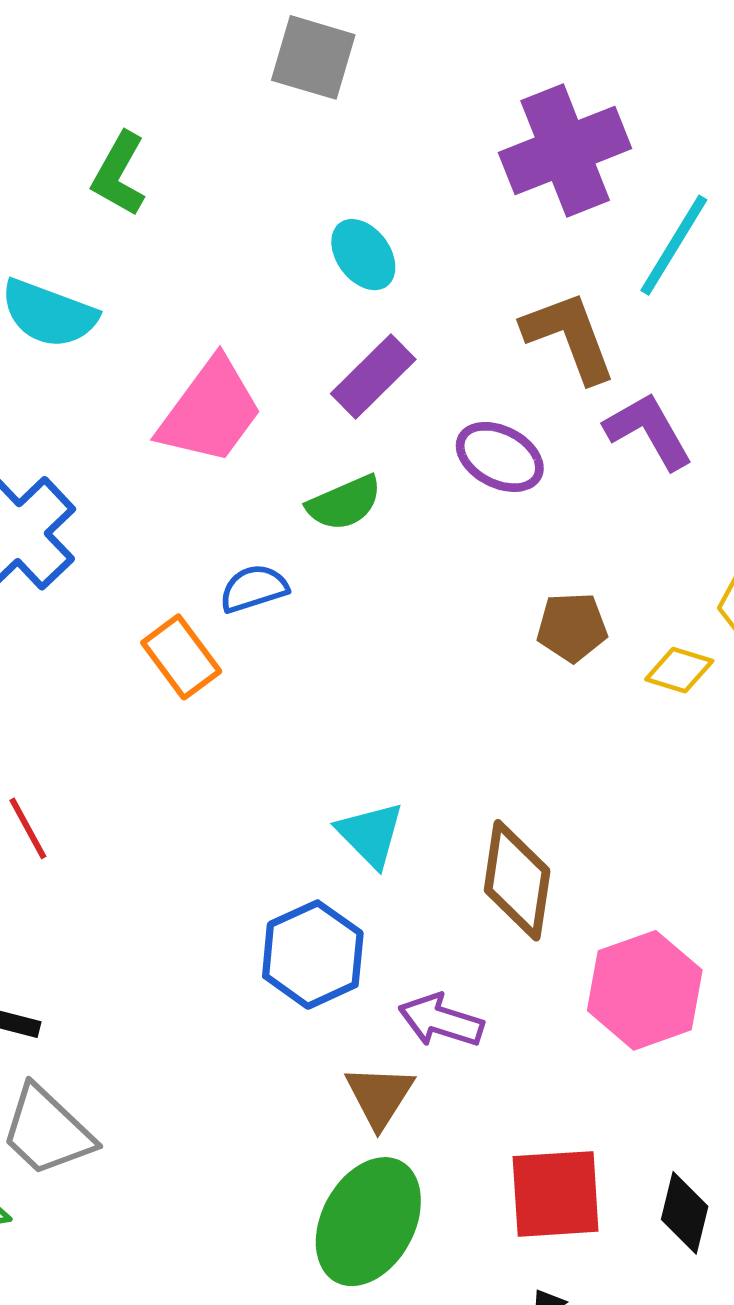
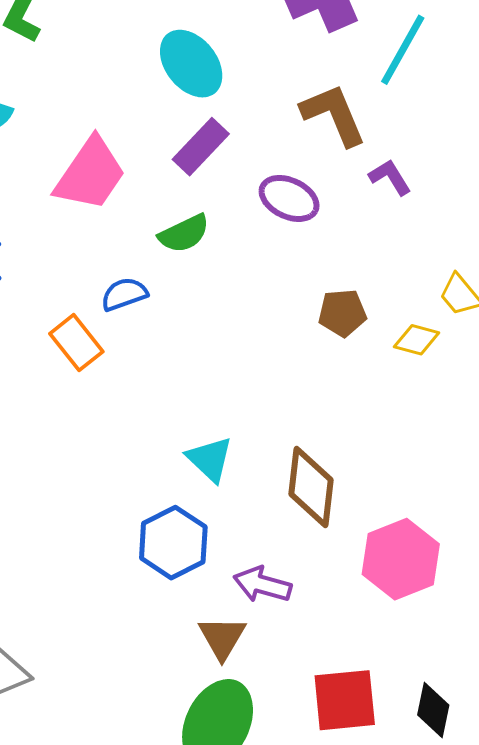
cyan ellipse: (363, 255) -> (191, 64), size x1.4
purple L-shape: (649, 431) -> (390, 177), size x0.7

